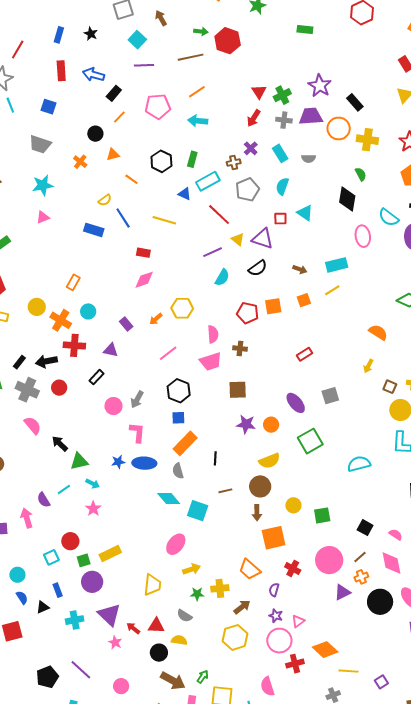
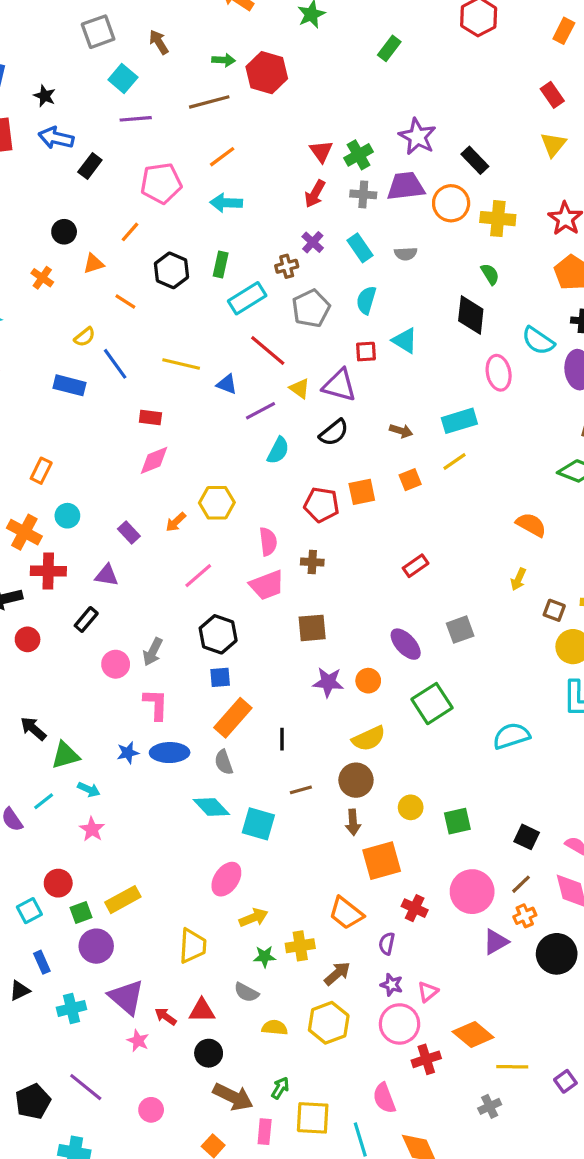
green rectangle: (305, 29) -> (389, 48), turned -56
black star: (91, 34) -> (45, 96), moved
orange line: (119, 117) -> (130, 232), moved
blue triangle: (185, 194) -> (227, 384), moved
yellow semicircle: (179, 640) -> (275, 1028), moved

